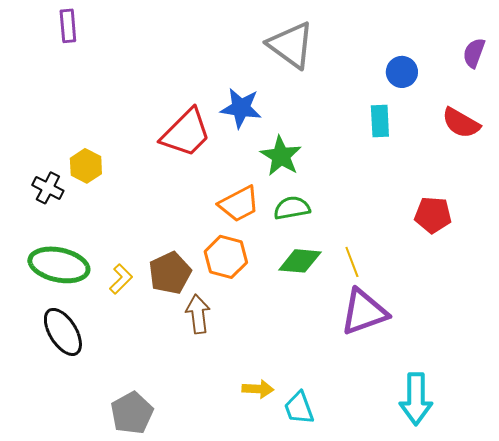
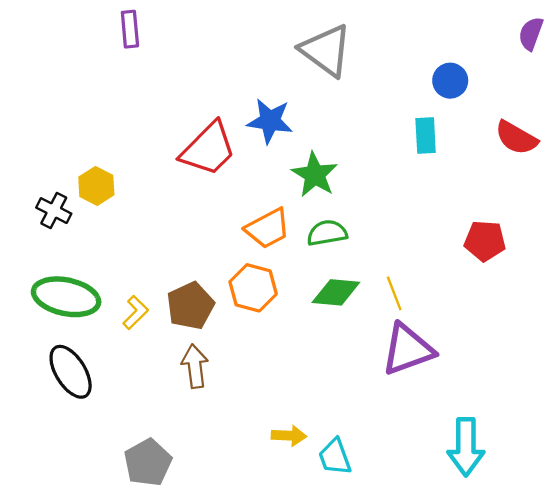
purple rectangle: (68, 26) -> (130, 29), moved
purple semicircle: (474, 53) -> (531, 34), moved
brown arrow: (198, 314) -> (195, 366), moved

